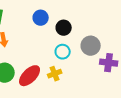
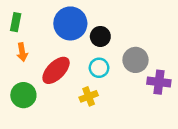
blue circle: (41, 18) -> (70, 23), size x1.6
red ellipse: (30, 76) -> (56, 70), moved

